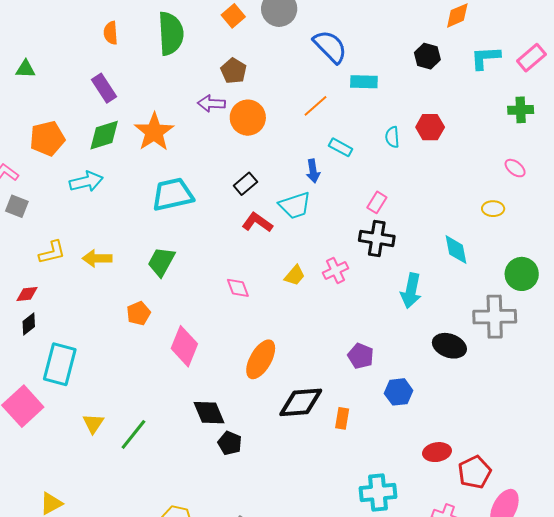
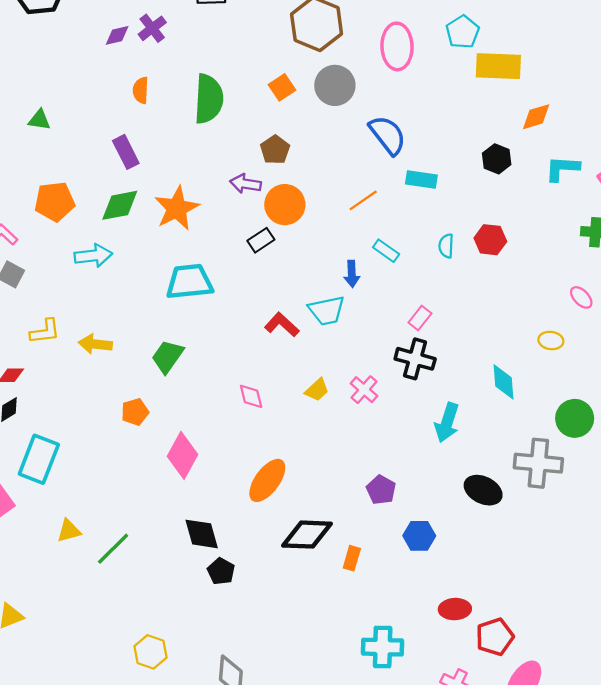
black rectangle: (245, 184) -> (261, 240), moved
pink cross: (336, 270) -> (364, 390), turned -30
yellow triangle: (93, 423) -> (69, 531), turned 35

